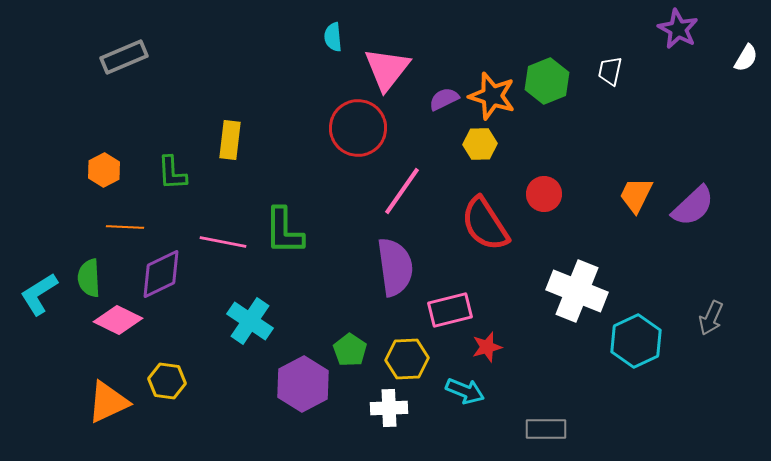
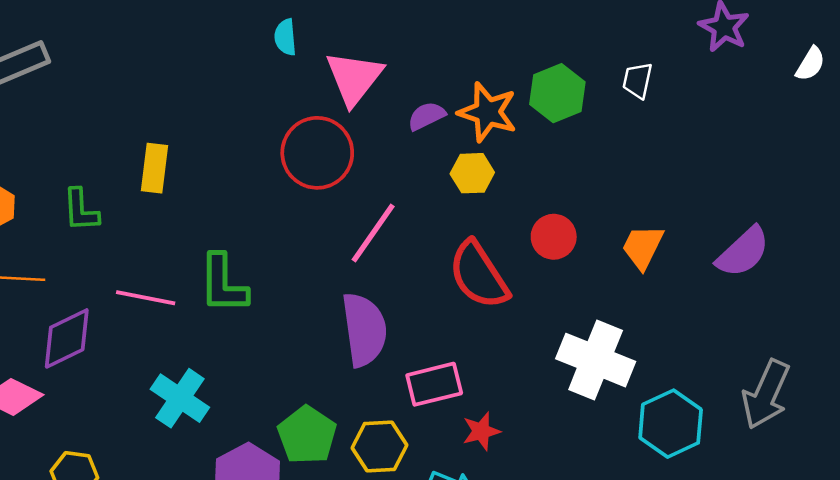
orange trapezoid: (636, 195) -> (643, 247), moved
gray arrow: (711, 318) -> (766, 394), size x1.6
green pentagon: (350, 350) -> (307, 435), size x1.4

